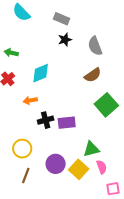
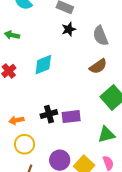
green arrow: (11, 53) -> (12, 35), moved
orange arrow: (30, 100) -> (16, 120), moved
green triangle: (91, 149) -> (106, 135), moved

